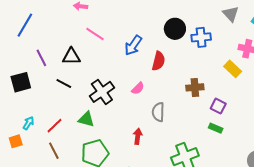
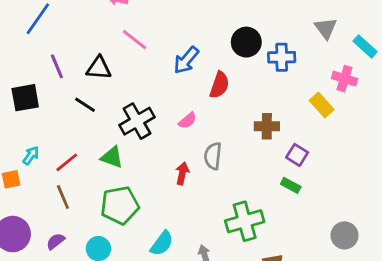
red arrow: (138, 136) -> (182, 173), moved

